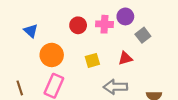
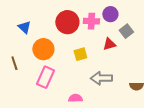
red circle: (78, 25) -> (67, 22), size x1.5
red triangle: (125, 58) -> (109, 44), moved
brown line: (20, 88) -> (14, 63), moved

